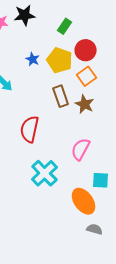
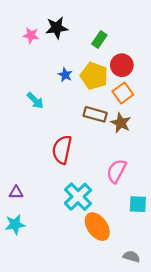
brown rectangle: (61, 96) -> (95, 114), turned -55
orange ellipse: (84, 201) -> (97, 227), moved

